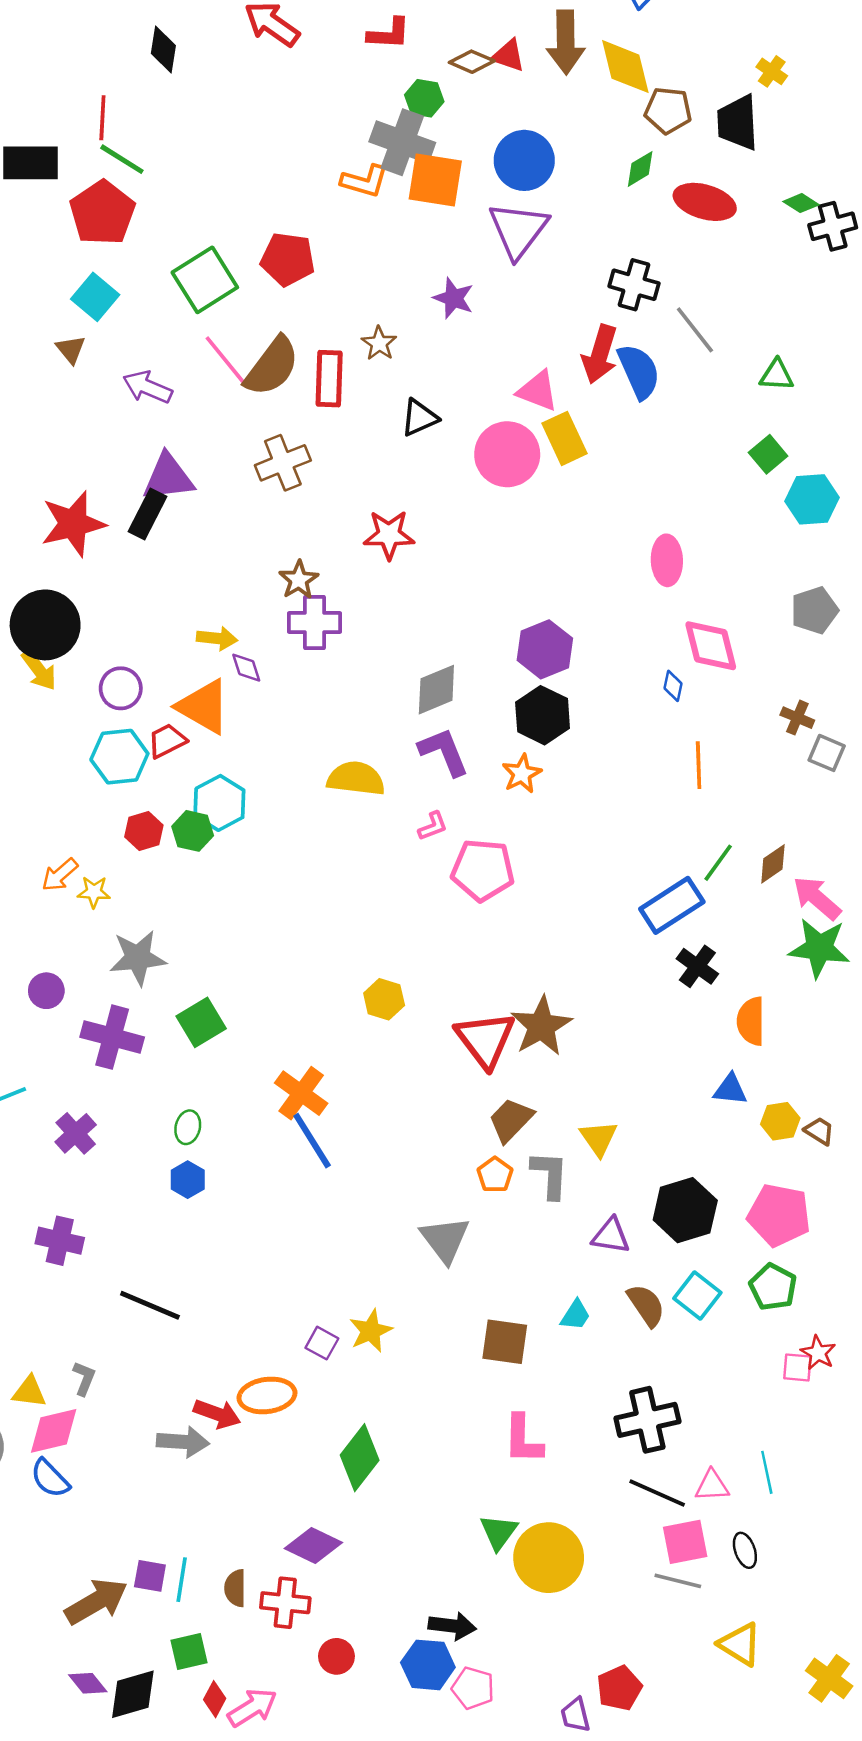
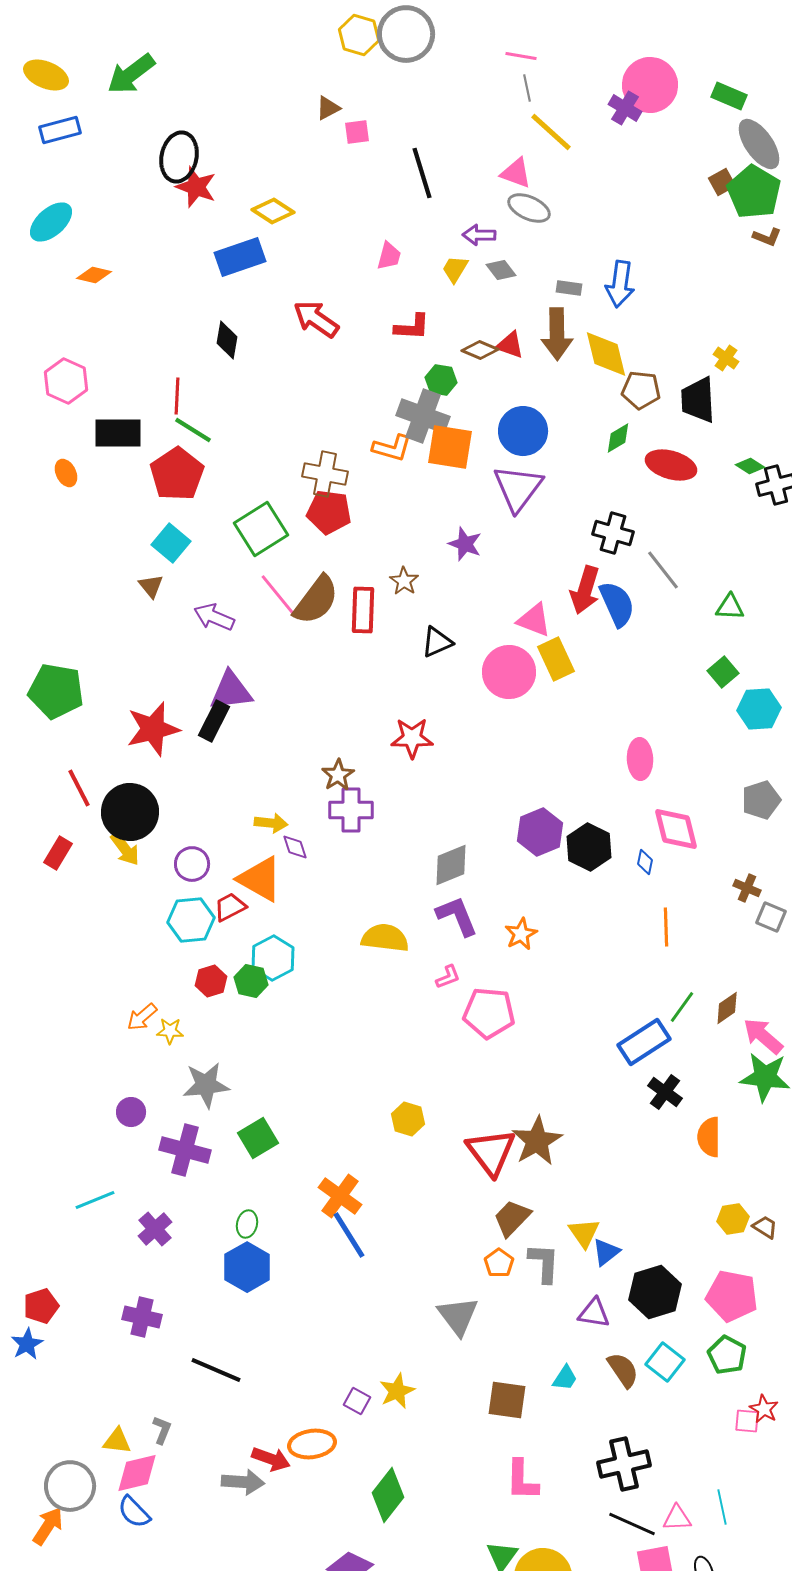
brown cross: (283, 463) -> (325, 474), moved, turned 33
black hexagon: (543, 715) -> (589, 847), moved
blue triangle: (730, 1089) -> (606, 1252), moved, turned -44
blue hexagon: (188, 1180) -> (247, 1267), size x1.6

